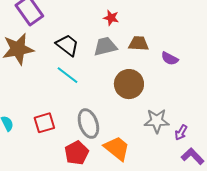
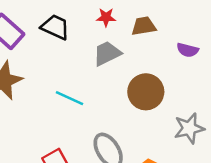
brown trapezoid: (139, 44) -> (144, 26), moved
black trapezoid: (67, 45) -> (55, 27), moved

